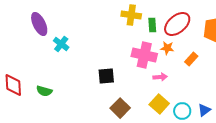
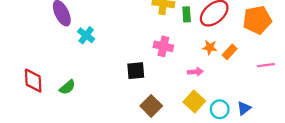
orange star: (167, 48) -> (210, 47), moved
pink cross: (144, 55) -> (163, 46), moved, size x0.7
green semicircle: (44, 91) -> (67, 87), turned -56

